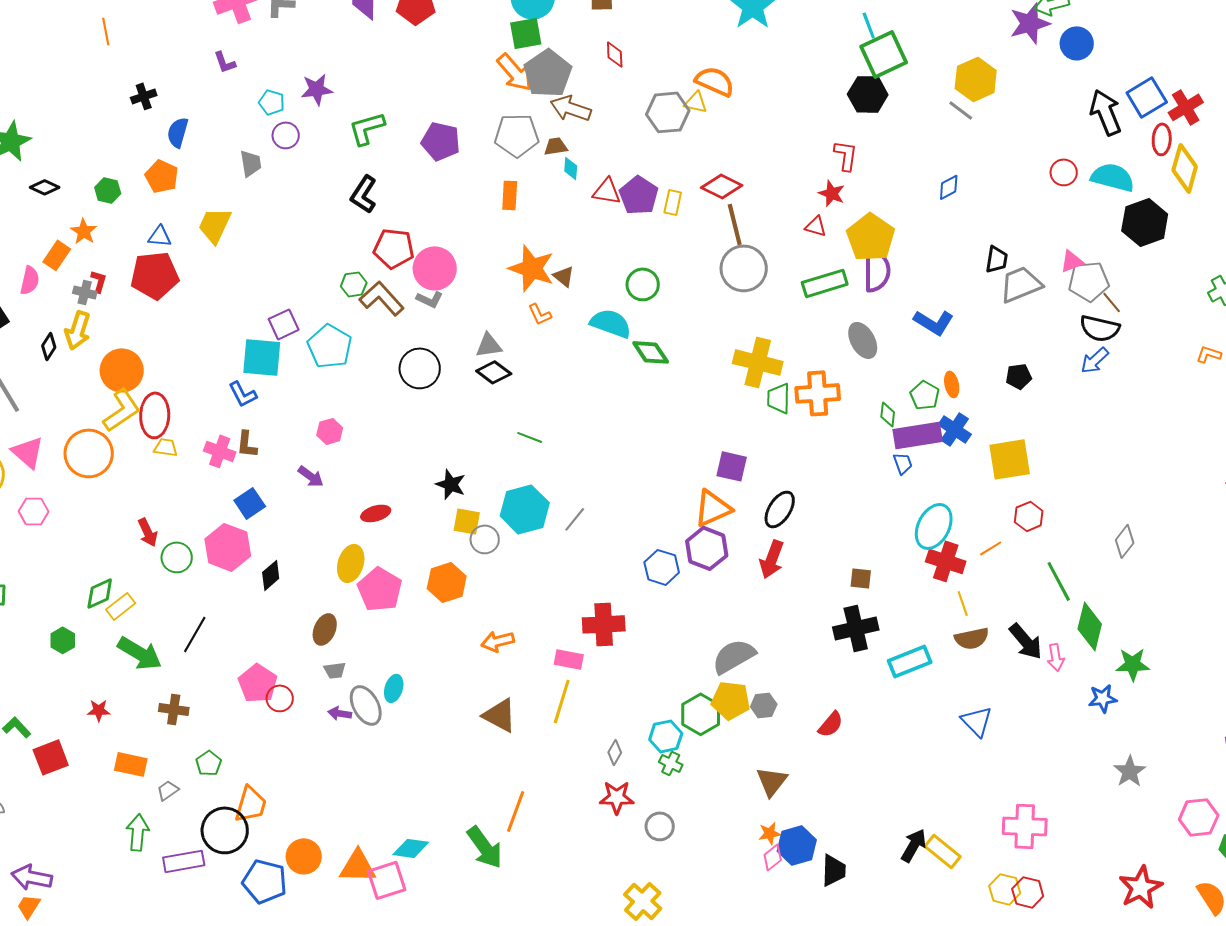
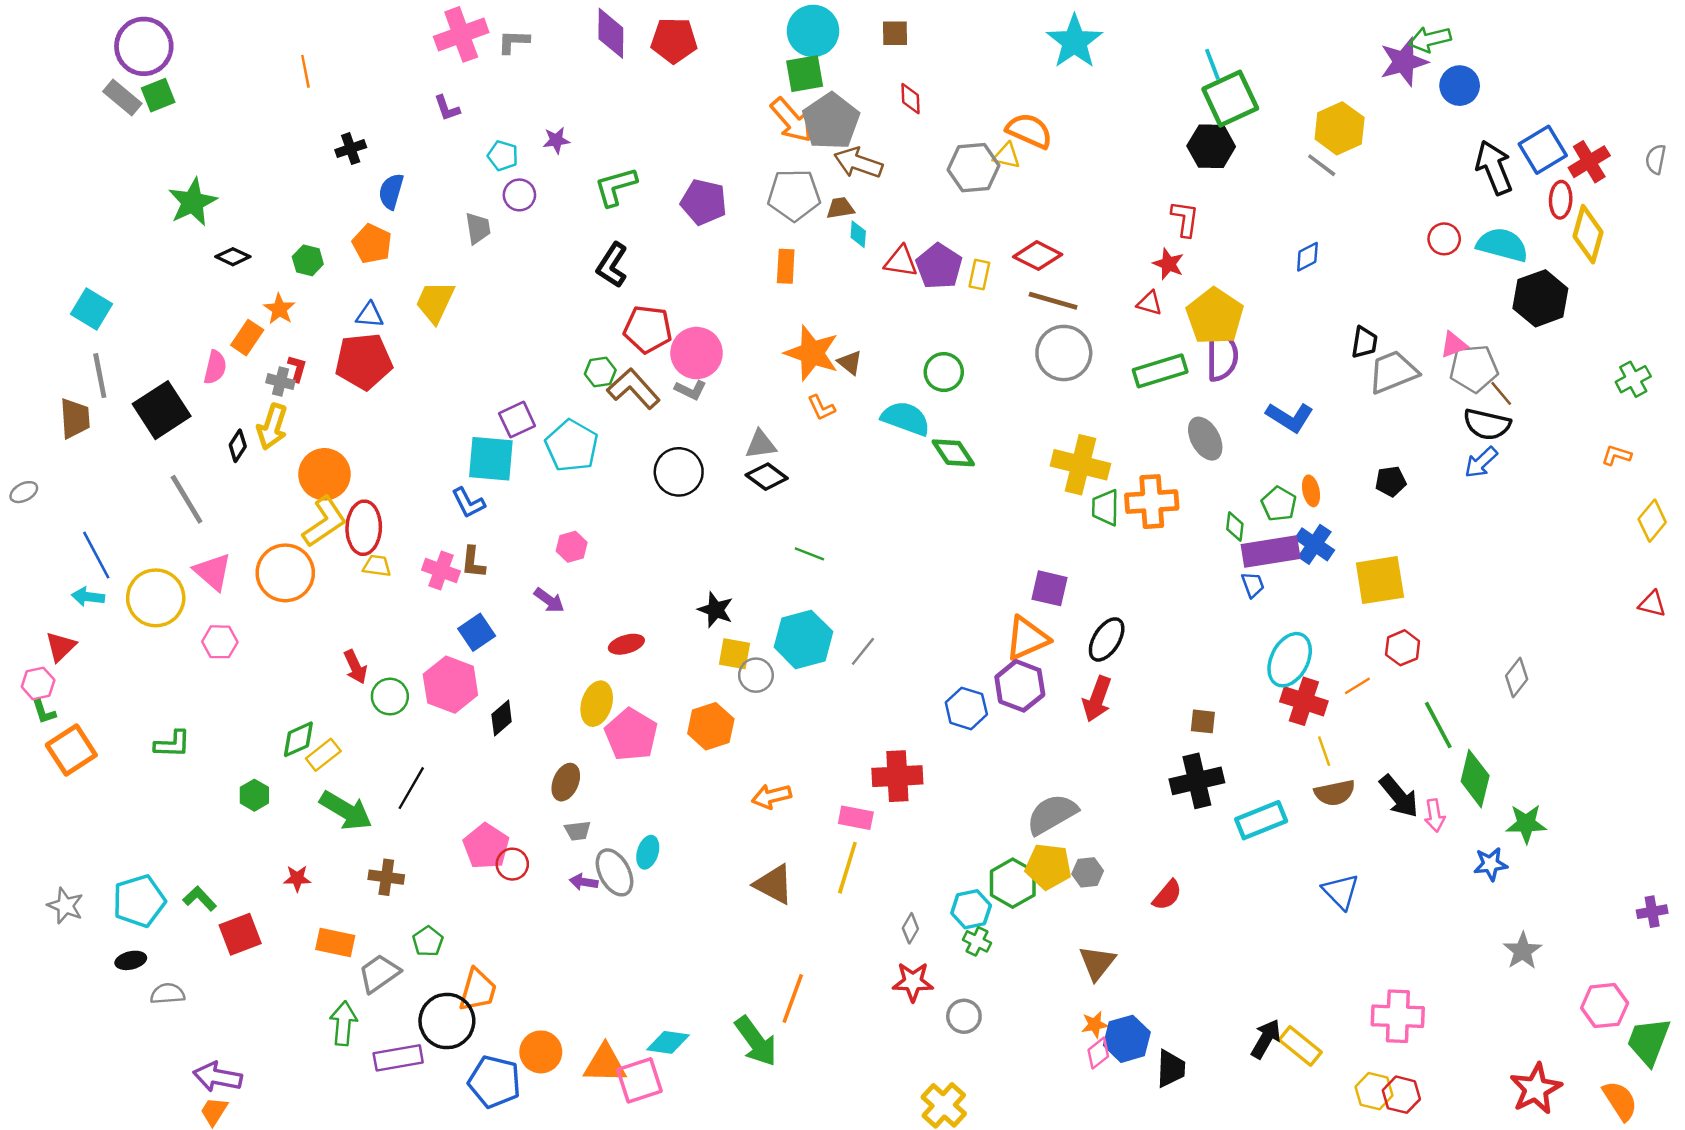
purple star: (317, 89) -> (556, 140), size x0.7
brown line: (735, 224) -> (1053, 301), turned -60
gray trapezoid: (168, 790) -> (379, 973), size x1.6

